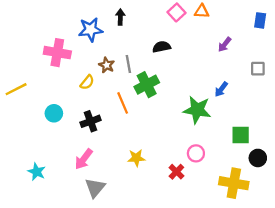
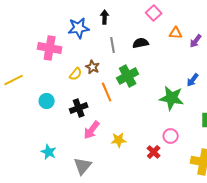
orange triangle: (202, 11) -> (176, 33), moved
gray line: (128, 64) -> (113, 45), moved
brown star: (107, 65) -> (93, 67), moved
pink arrow: (84, 159) -> (92, 130), moved
cyan star: (37, 172) -> (49, 152), moved

